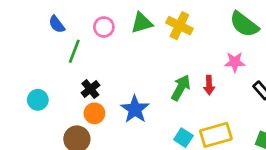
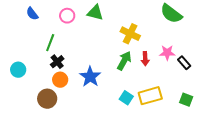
green triangle: (142, 23) -> (95, 13), turned 30
yellow cross: (179, 26) -> (130, 34), moved
green line: (74, 51) -> (50, 43), moved
pink star: (235, 62) -> (167, 53), moved

